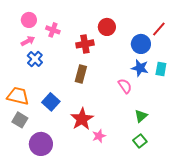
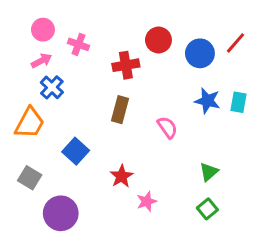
blue circle: (141, 44) -> (200, 53), moved
pink semicircle: (125, 86) -> (167, 127), moved
orange trapezoid: (18, 96) -> (30, 123), moved, turned 105
red star: (82, 119) -> (121, 176), size x0.7

